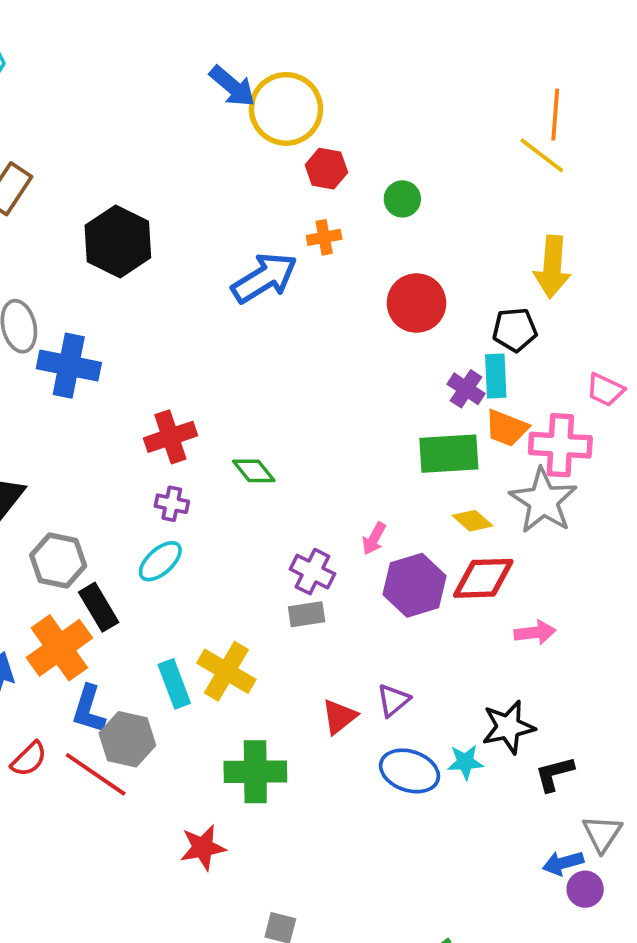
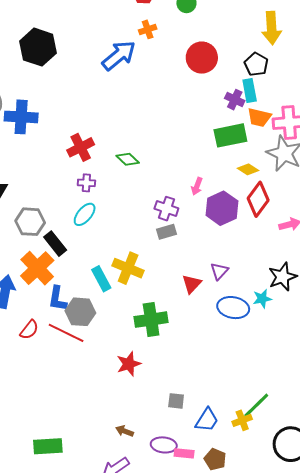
black pentagon: (515, 330) -> (256, 64), turned -30
red diamond: (483, 578) -> (258, 199), turned -44

